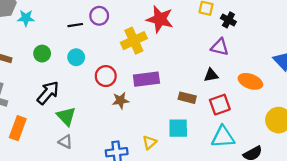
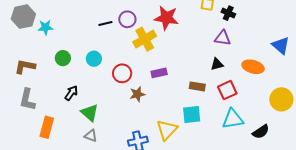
purple circle: (99, 16) -> (127, 19), moved
black line: (75, 25) -> (105, 24), moved
purple rectangle: (146, 79) -> (159, 73), size x0.7
black arrow: (48, 93) -> (71, 93), size x0.7
yellow triangle: (149, 142) -> (167, 130), size x1.6

